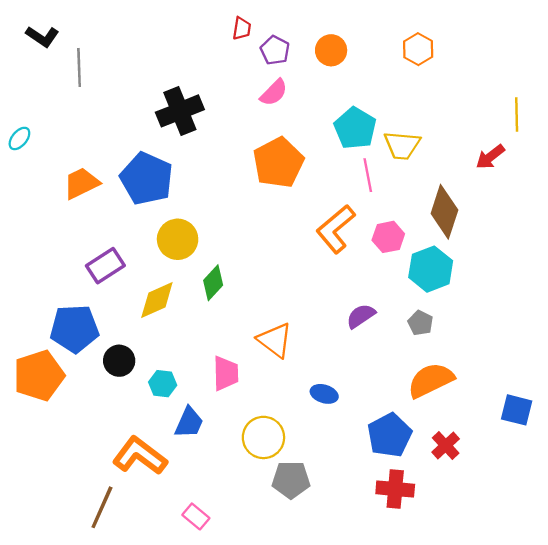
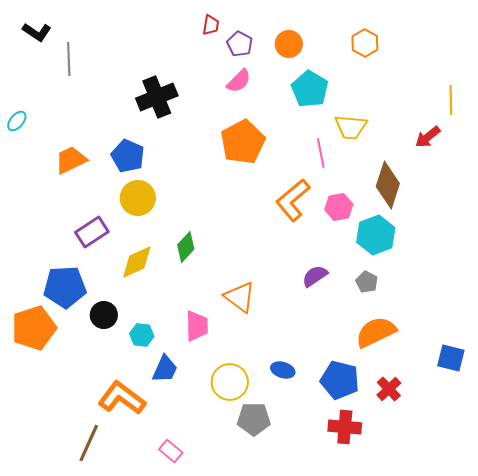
cyan pentagon: (355, 128) -> (310, 89), moved
blue pentagon: (147, 179) -> (128, 156), size x0.7
yellow circle: (178, 239) -> (138, 198), moved
blue ellipse: (324, 394) -> (283, 370), moved
blue pentagon: (389, 435) -> (340, 380), turned -30

